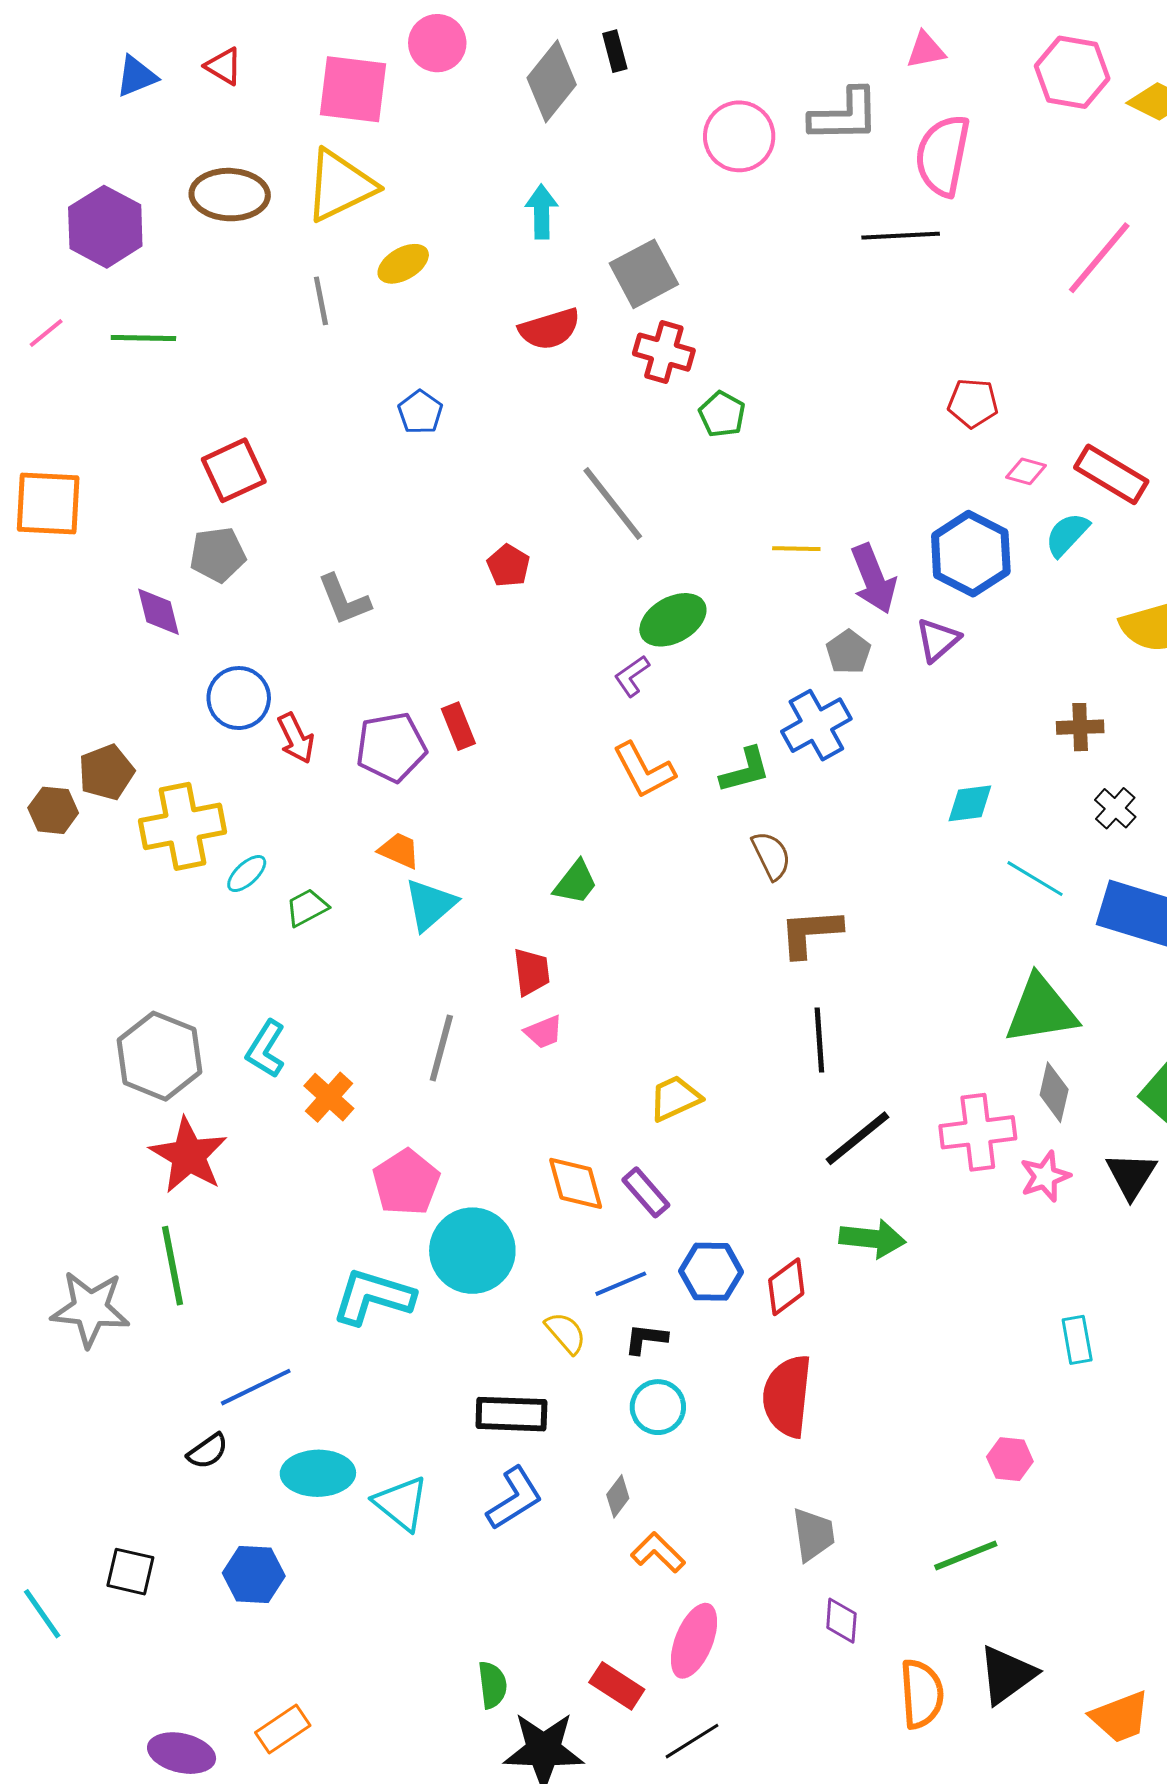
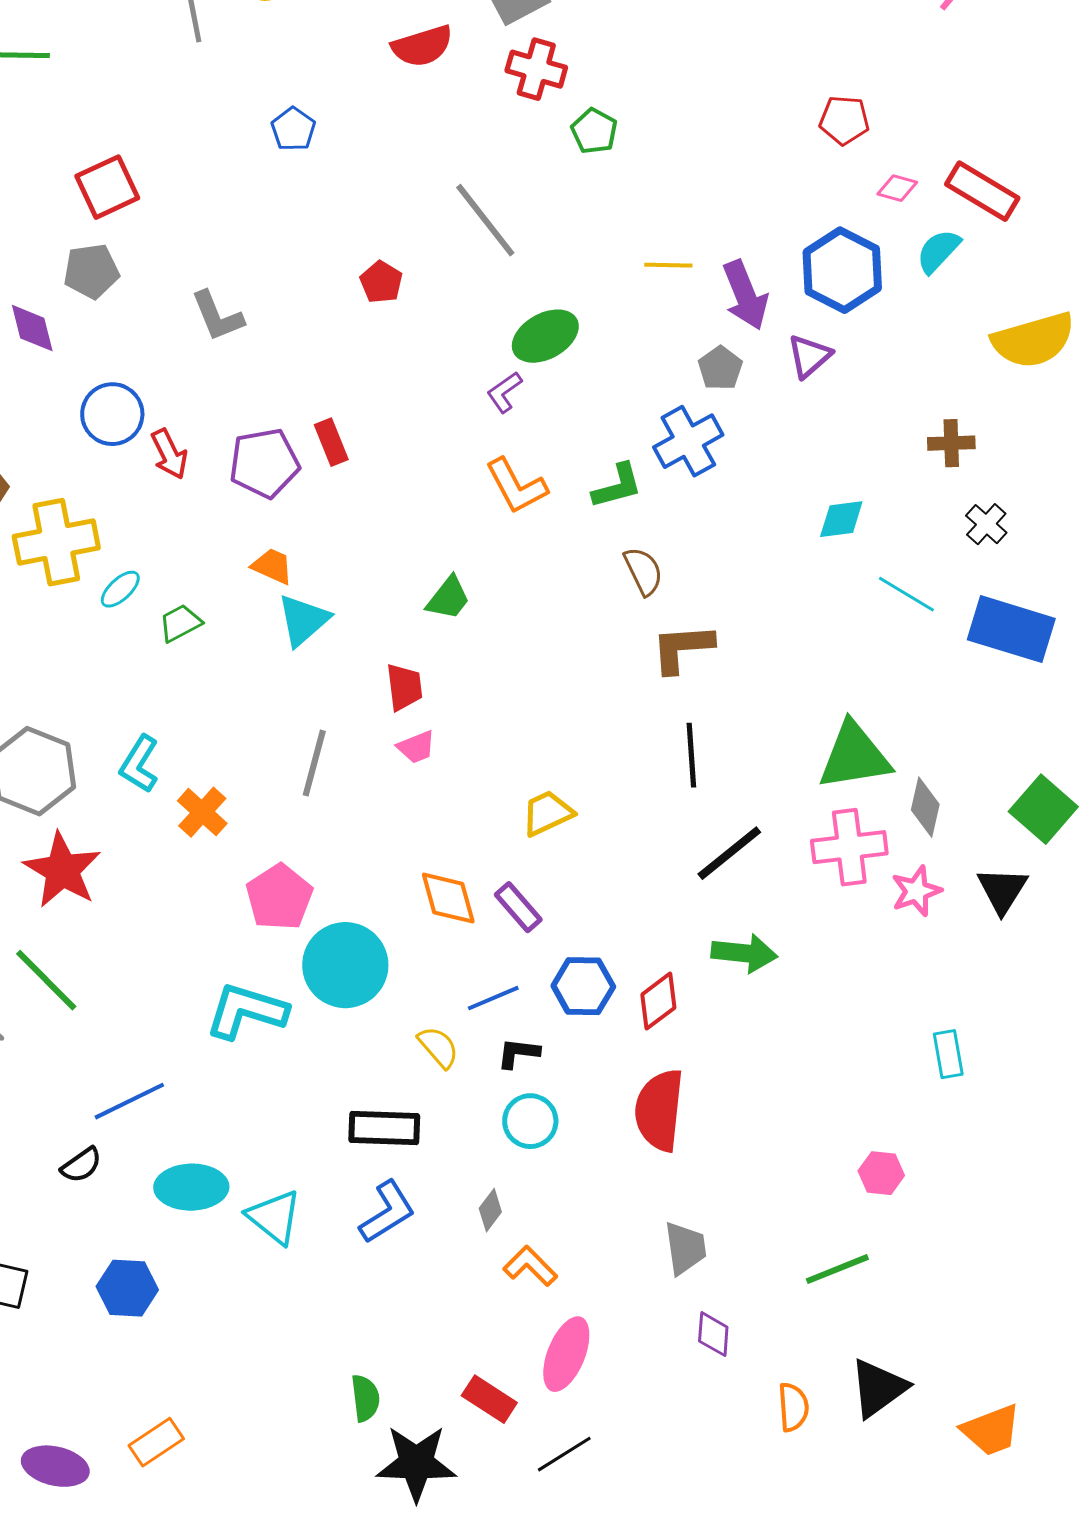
green triangle: (1041, 1010) -> (854, 756), moved
green line: (173, 1266) -> (46, 980), turned -34
orange semicircle: (922, 1694) -> (793, 1407), size x0.7

